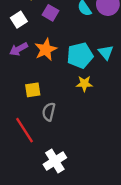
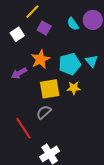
purple arrow: (19, 49) -> (19, 73), moved
yellow square: (33, 90) -> (50, 89), moved, size x1.5
gray semicircle: (49, 112) -> (44, 112), turned 35

